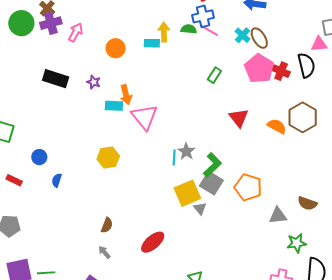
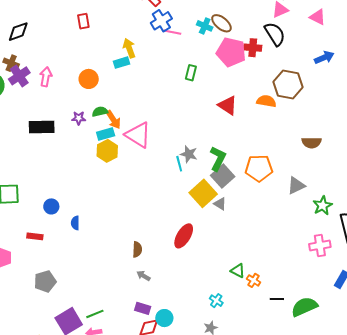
green semicircle: (189, 29) -> (100, 112), moved
yellow hexagon: (108, 158) -> (107, 151), moved
gray square: (211, 183) -> (223, 176), turned 35
brown semicircle: (307, 203) -> (311, 143), moved
red ellipse: (153, 242) -> (184, 236), moved

